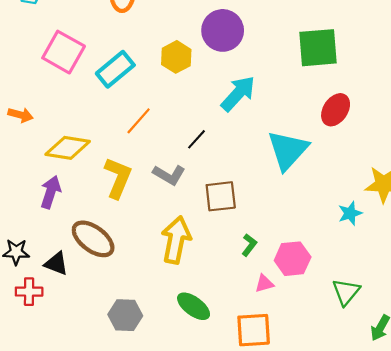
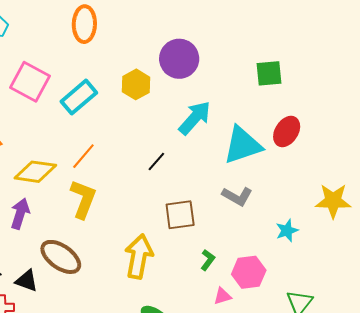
green square: (318, 48) -> (269, 73), size x0.7
orange line: (139, 121) -> (83, 156), moved
cyan triangle: (288, 150) -> (243, 145), moved, turned 30
gray L-shape: (169, 175) -> (237, 196), moved
cyan star: (350, 213) -> (287, 230), moved

